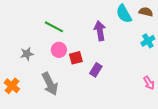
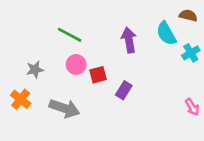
cyan semicircle: (124, 14) -> (166, 34), moved
gray arrow: (50, 84) -> (64, 108), turned -45
orange cross: (12, 86) -> (21, 99), moved

